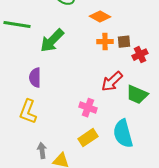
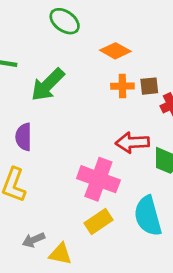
red arrow: (112, 82) -> (132, 143), turned 40
pink cross: (88, 108) -> (98, 179), size x1.6
gray arrow: (42, 151) -> (34, 240), turned -105

